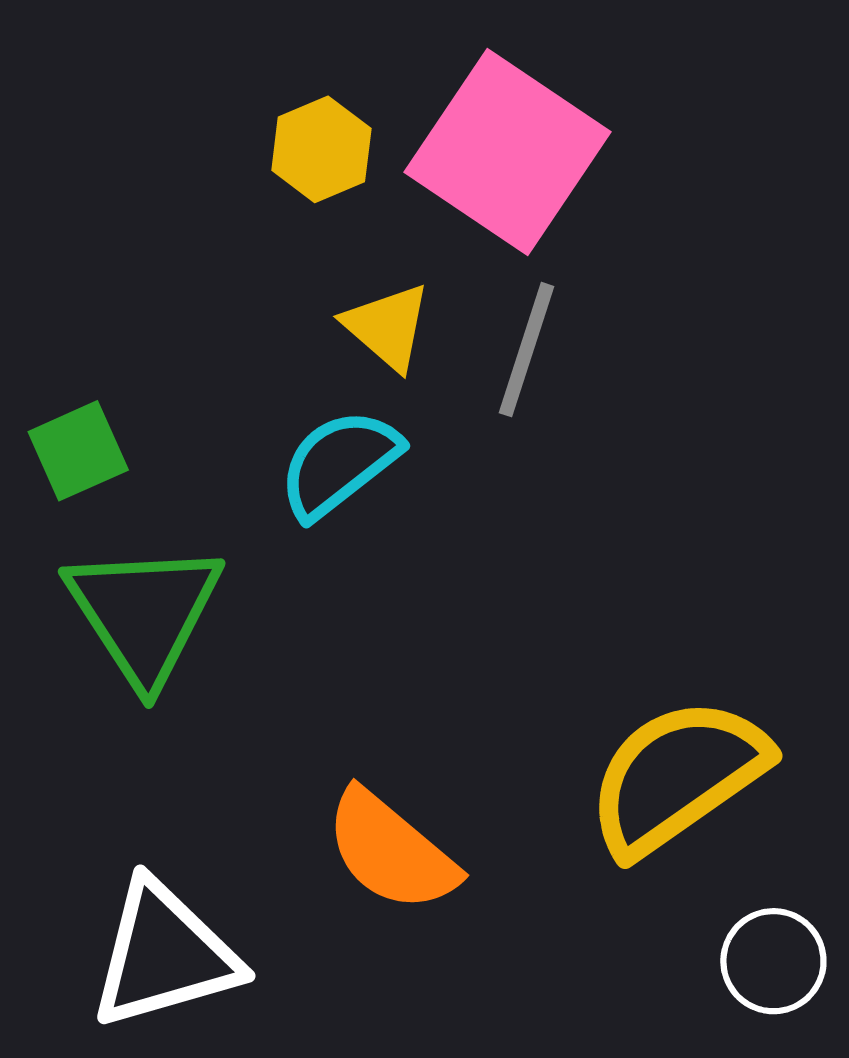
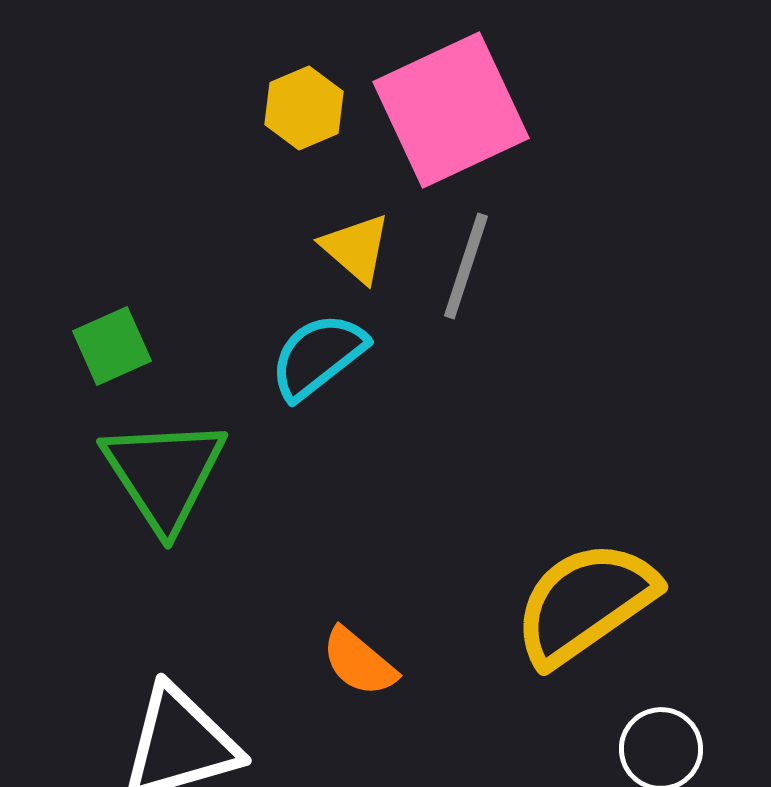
pink square: (508, 152) -> (451, 110), turned 31
orange semicircle: (391, 851) -> (359, 662), size x0.7

